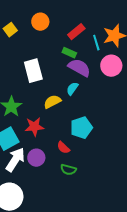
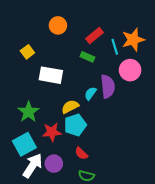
yellow square: (10, 30) -> (27, 52), moved
purple semicircle: (79, 68) -> (108, 86), moved, turned 55
white rectangle: (33, 71) -> (51, 75), turned -65
cyan pentagon: (81, 128) -> (75, 125), moved

